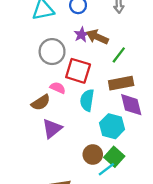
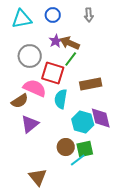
green line: (119, 55) -> (71, 59), moved
pink semicircle: (58, 88) -> (35, 88), size x1.6
purple diamond: (131, 105) -> (101, 118), moved
green square: (114, 157) -> (85, 149), turned 36

